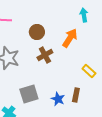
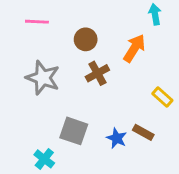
gray square: (29, 94) -> (74, 131), turned 36
brown rectangle: (76, 95) -> (143, 132), turned -72

